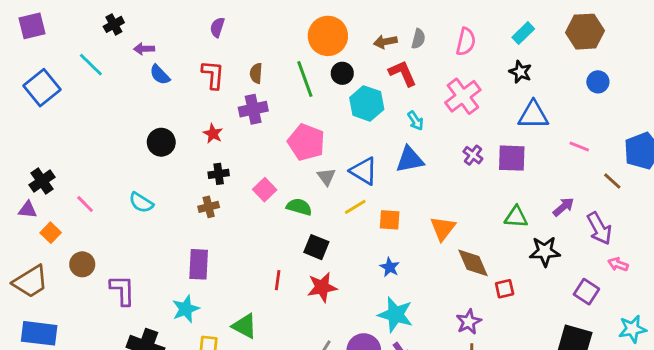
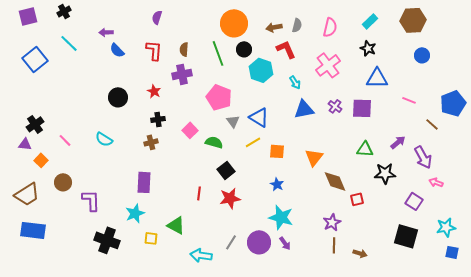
black cross: (114, 24) -> (64, 11), moved
blue triangle: (410, 159) -> (304, 109), moved
black square: (316, 247) -> (226, 170), turned 30

